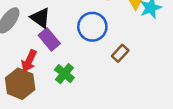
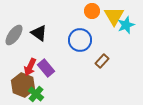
purple rectangle: (49, 39) -> (46, 68), moved
green cross: (64, 74) -> (36, 94), moved

